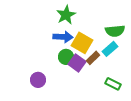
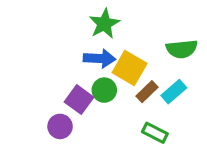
cyan rectangle: (110, 49) -> (174, 92), moved
purple square: (77, 63) -> (79, 100), moved
green rectangle: (113, 84) -> (155, 133), moved

